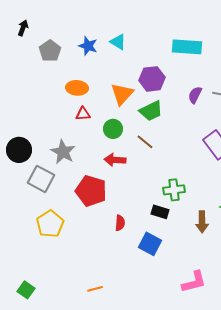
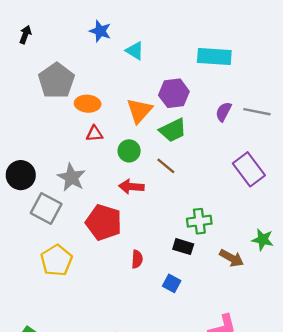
blue star: (88, 46) -> (100, 31), moved
gray pentagon: (50, 51) -> (56, 81), moved, size x1.4
brown arrow: (202, 222) -> (232, 258), turned -60
blue square: (150, 244) -> (172, 283), size x0.7

